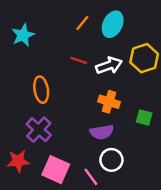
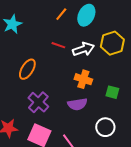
orange ellipse: (41, 90) -> (27, 69), turned 40
purple cross: (39, 130) -> (38, 102), moved
white circle: (111, 160) -> (105, 127), moved

